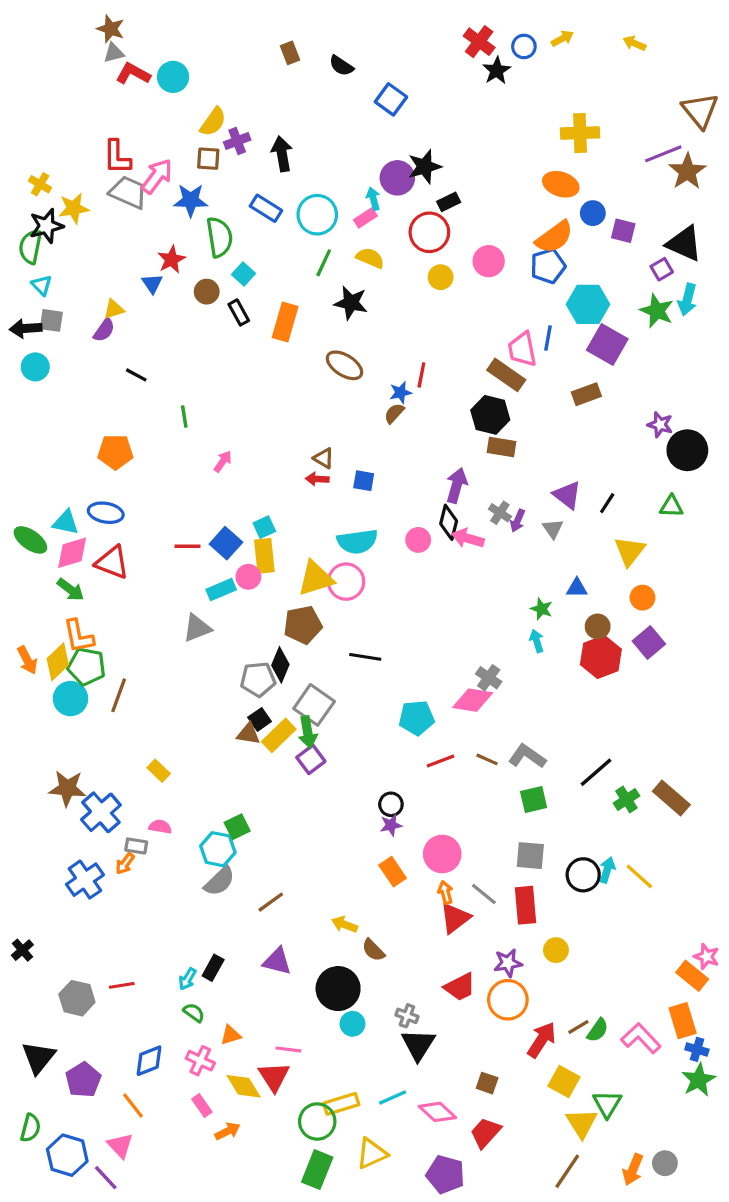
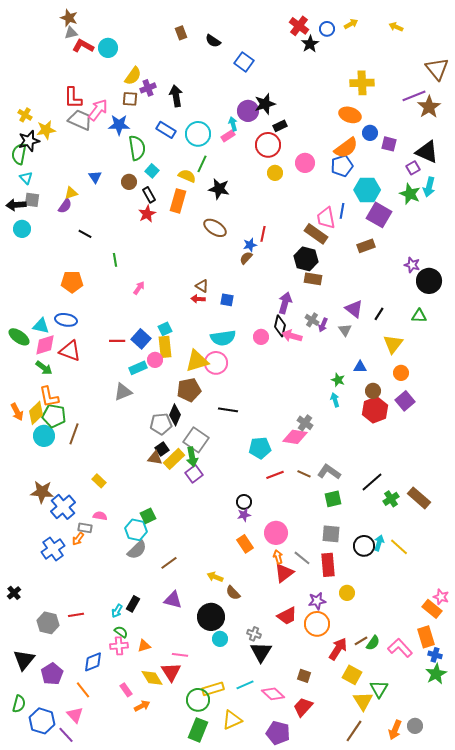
yellow semicircle: (370, 258) -> (187, 176), moved
red star: (171, 260) -> (147, 214), moved
pink cross: (200, 1061) -> (119, 646), moved, turned -30

